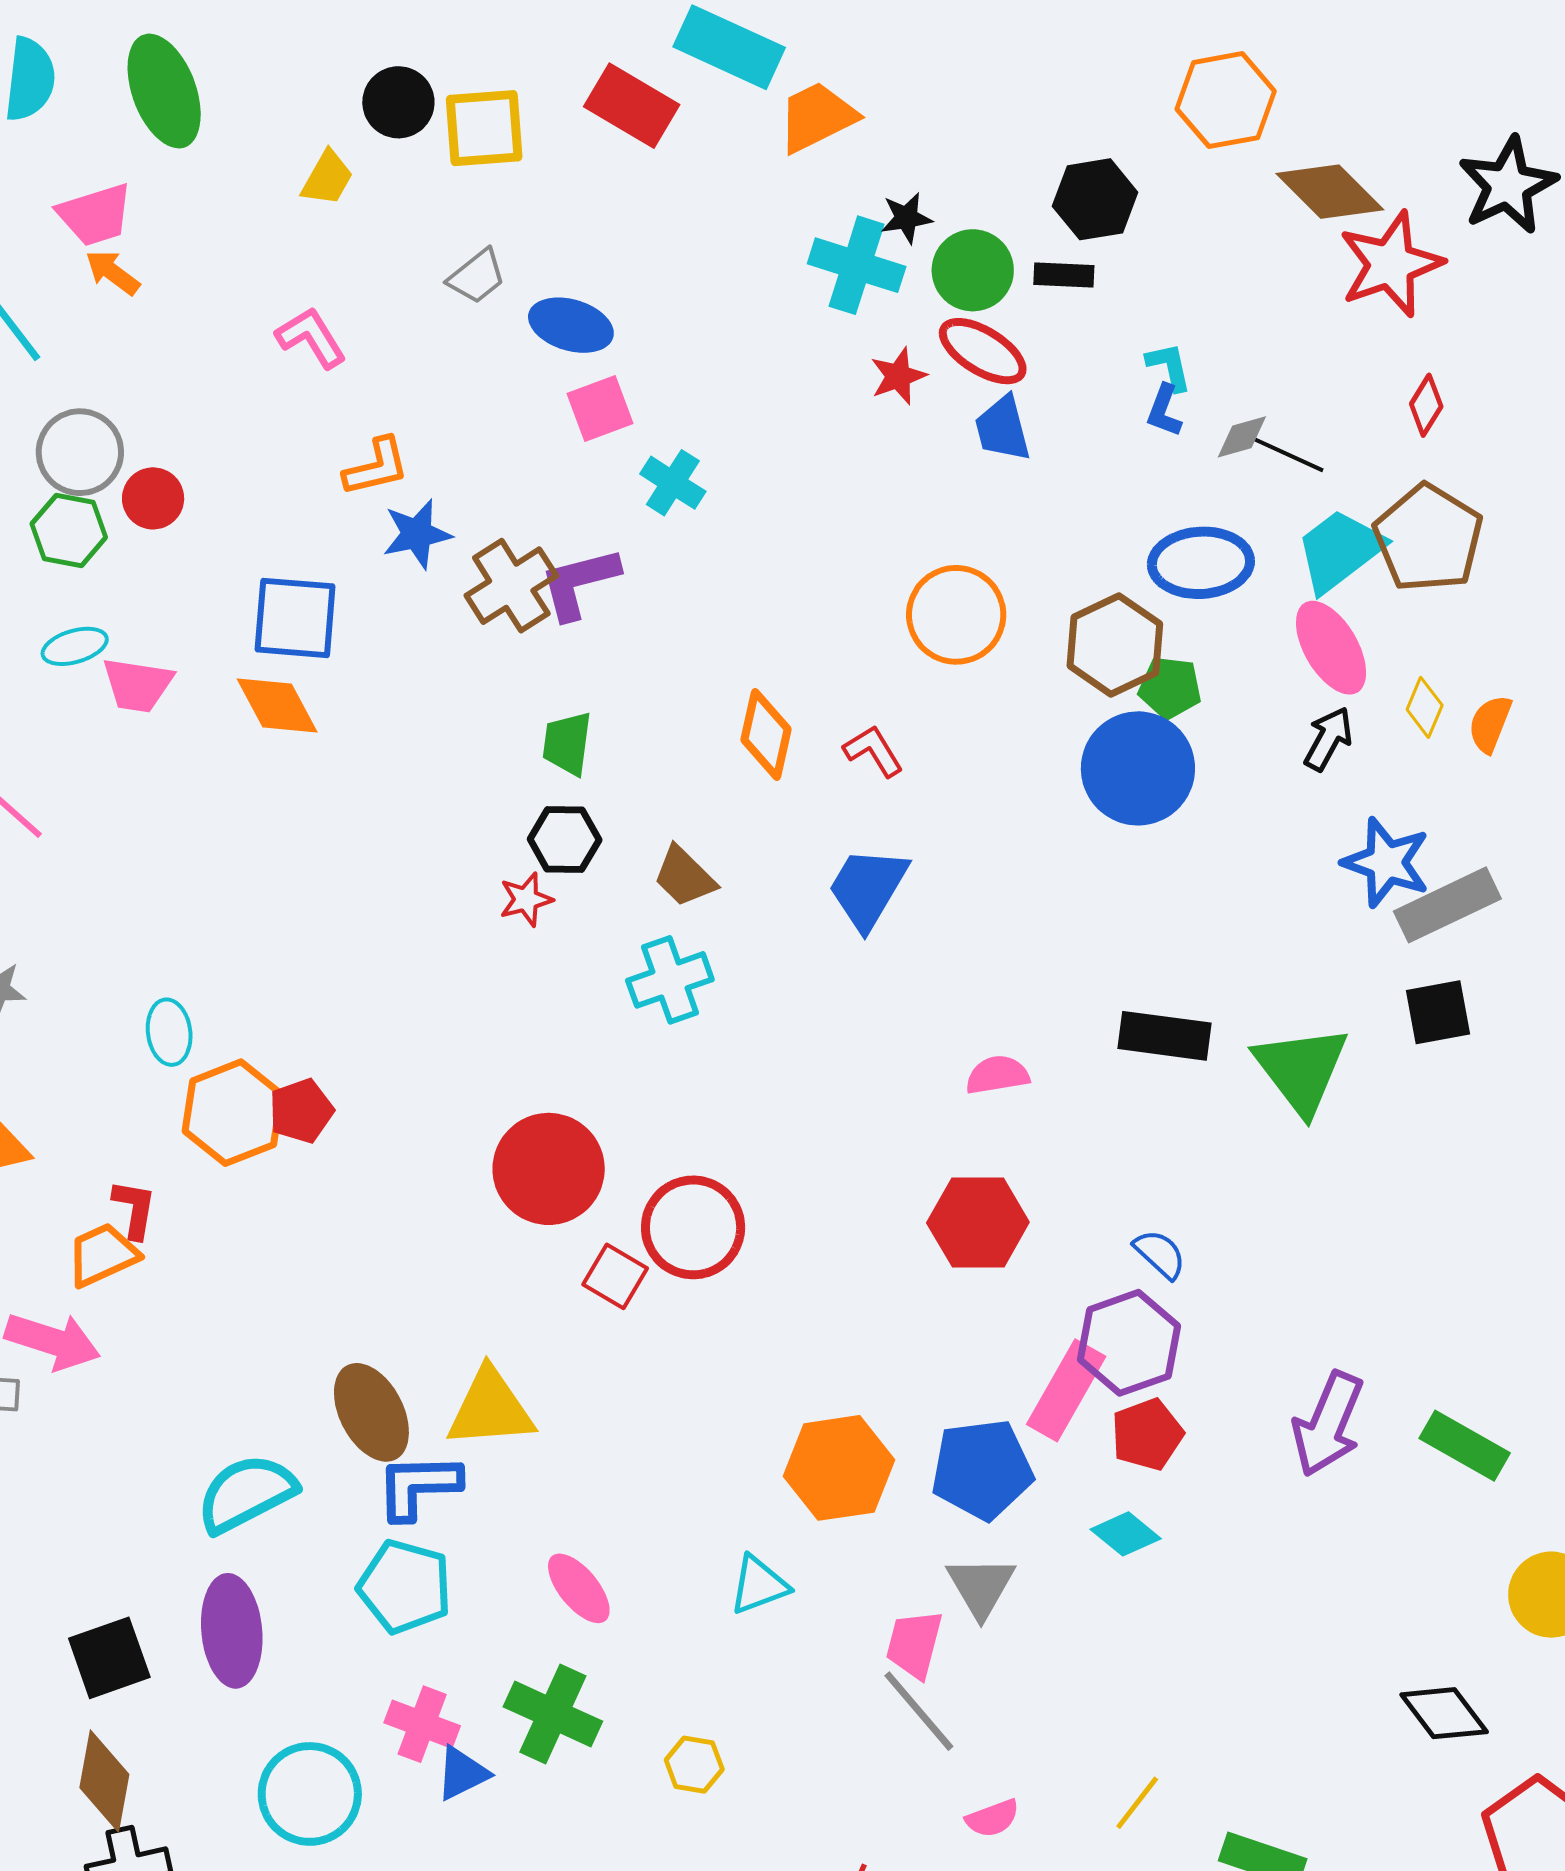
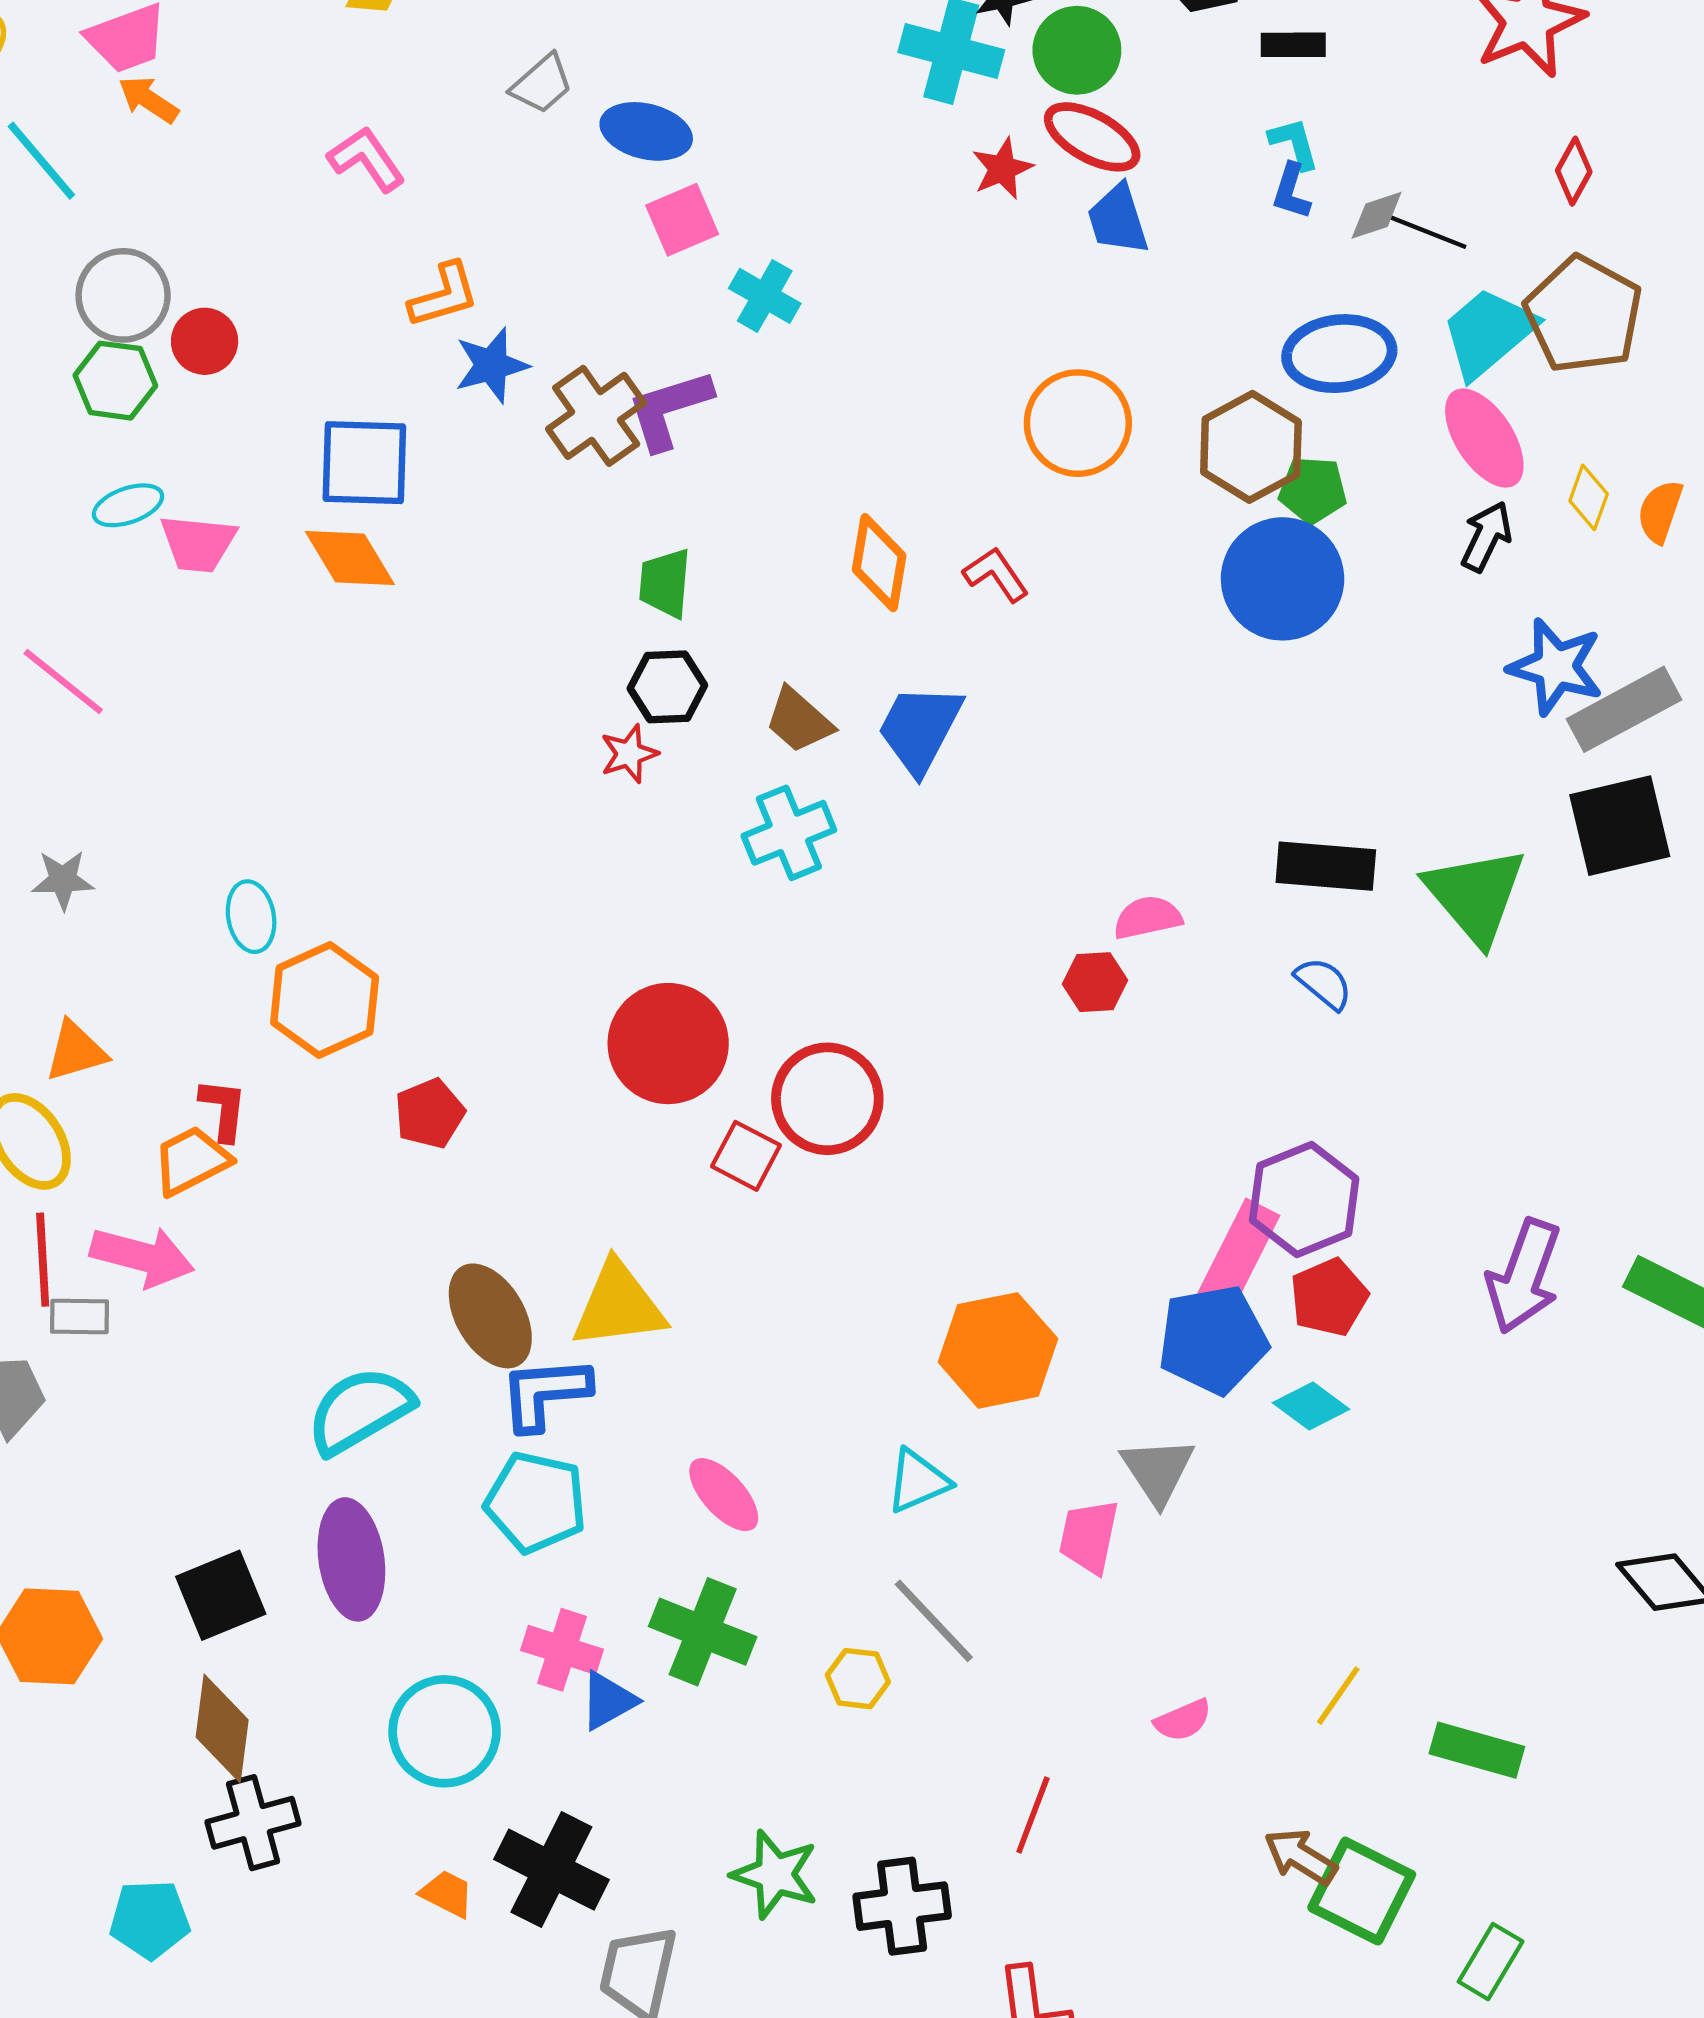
black rectangle: (1064, 275) -> (1293, 45), moved
blue trapezoid: (868, 888) -> (920, 729), moved
black square: (1438, 1012) -> (1620, 826), size x1.4
red pentagon: (301, 1111) -> (430, 1113), moved
red hexagon: (978, 1222) -> (1095, 982), moved, size x0.6
blue semicircle: (1160, 1254) -> (1324, 983), moved
blue pentagon: (982, 1469) -> (1213, 1340), moved
gray line: (919, 1711) -> (934, 1621), moved

